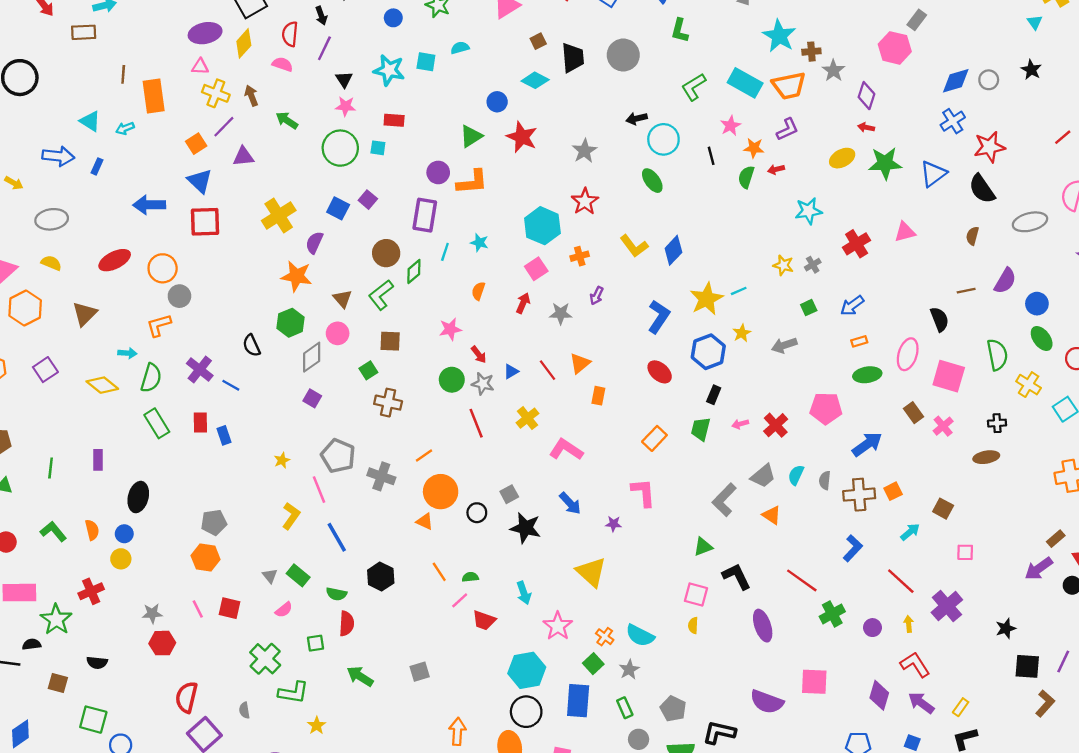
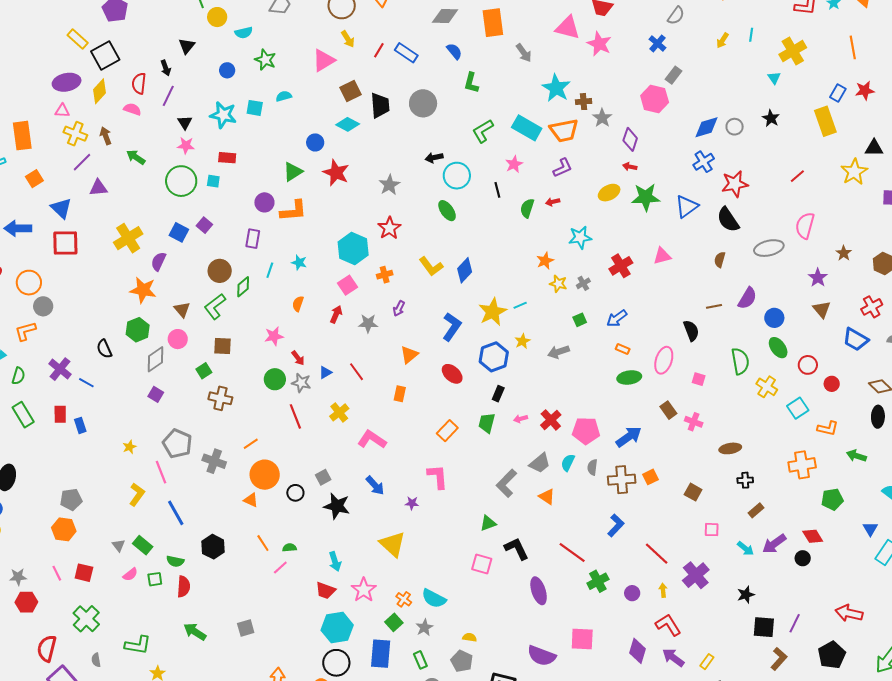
brown square: (538, 41) -> (351, 91), size x1.5
orange square: (196, 144) -> (34, 179), moved
orange star: (754, 148) -> (545, 261), moved, turned -30
purple rectangle: (425, 215) -> (253, 239), size x0.7
orange rectangle: (859, 341) -> (623, 349), turned 40
orange triangle: (580, 363) -> (409, 355), moved
pink square: (949, 376) -> (699, 379), size x0.5
green semicircle: (151, 378) -> (18, 376), size x0.7
pink pentagon: (826, 408) -> (586, 431), moved
black cross: (997, 423) -> (745, 480), moved
pink cross: (943, 426) -> (694, 422), turned -30
cyan arrow: (910, 532) -> (746, 548), moved, turned 78
brown rectangle: (1056, 539) -> (756, 510), moved
red trapezoid: (484, 620) -> (326, 590), moved
yellow semicircle: (693, 625) -> (470, 637), moved, turned 96
green square: (315, 643) -> (155, 579), moved
green cross: (265, 659) -> (86, 619), moved

